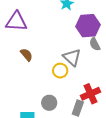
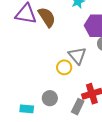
brown semicircle: (26, 55) -> (47, 17), moved, size x1.5

